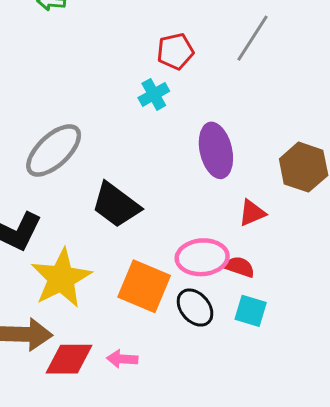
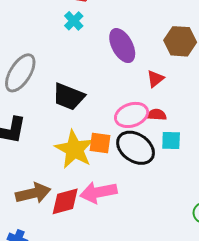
yellow star: (61, 278) -> (74, 149), moved
orange square: (144, 286) -> (100, 143), size x0.7
black ellipse: (195, 308) -> (136, 148), size x1.5
pink arrow: (122, 359) -> (98, 192), size x1.8

